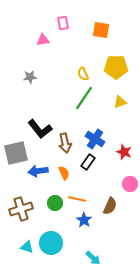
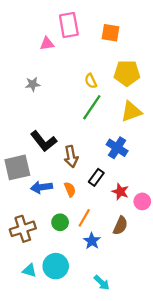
pink rectangle: (63, 23) -> (69, 25), size x1.6
yellow triangle: (120, 102) -> (131, 112), size x1.5
blue cross: (95, 139) -> (117, 148), moved
red star: (124, 152) -> (120, 192), moved
orange line: (77, 199) -> (84, 218), turned -72

